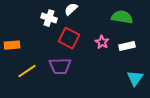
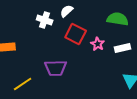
red square: (69, 38) -> (76, 34), moved
yellow line: (27, 71) -> (23, 84), moved

